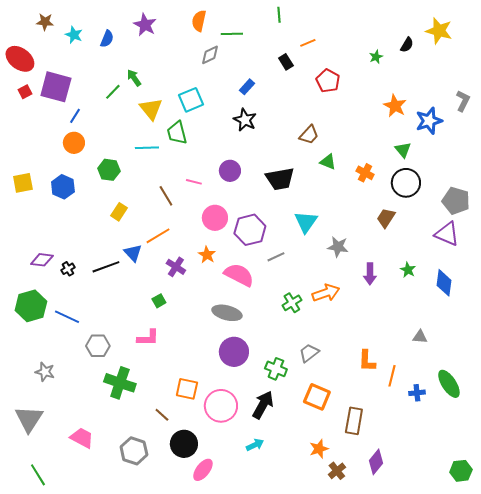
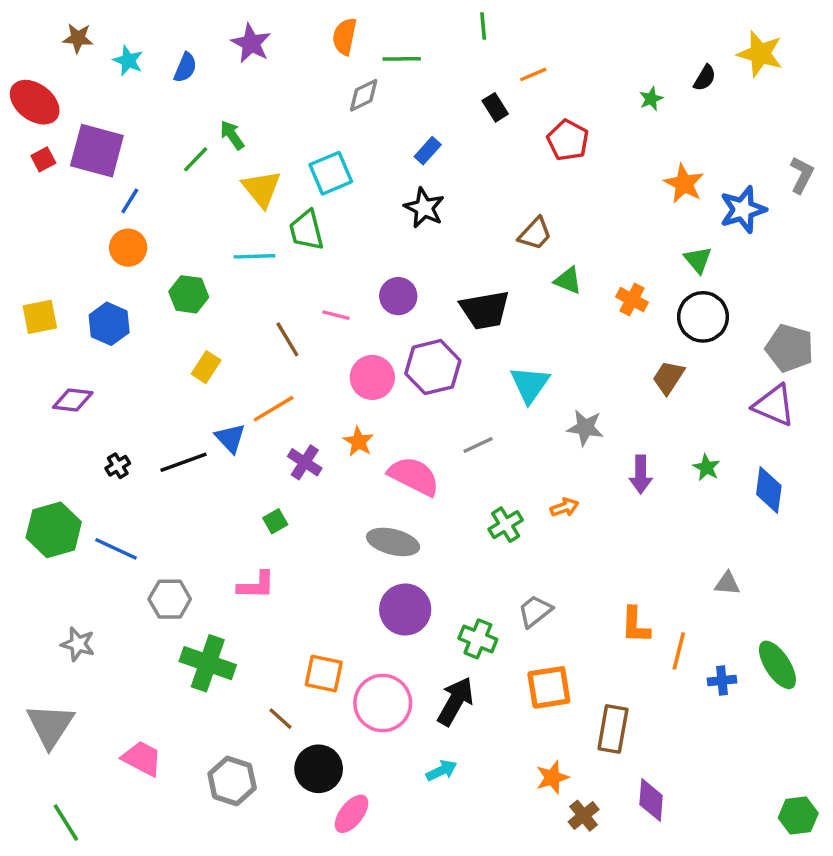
purple hexagon: (250, 230) -> (433, 367), moved
purple diamond: (42, 260) -> (73, 400), moved
orange arrow: (326, 293) -> (564, 507), size x0.6
orange square: (317, 397) -> (549, 687), turned -32
purple diamond: (376, 462) -> (651, 800), turned -35

